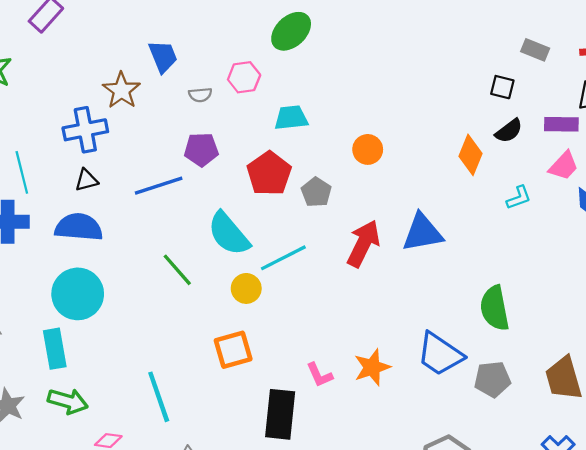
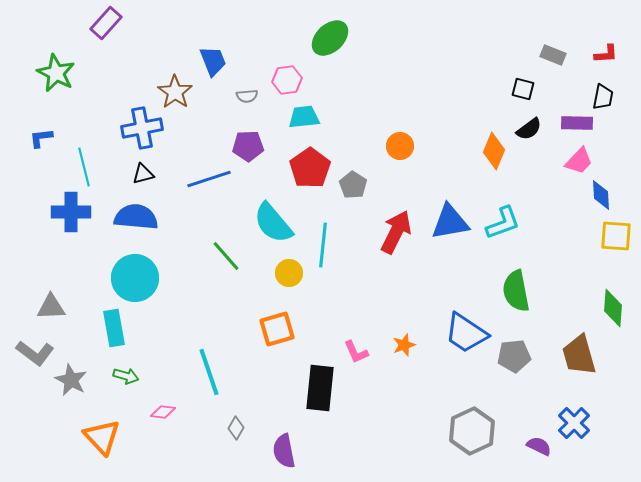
cyan trapezoid: (291, 118) -> (304, 117), moved
cyan L-shape: (519, 198) -> (503, 223), moved, size x1.5
cyan line: (283, 258) -> (323, 245), turned -57
orange star: (372, 367) -> (404, 345), size x0.7
green arrow: (68, 401) -> (126, 376), size x0.7

